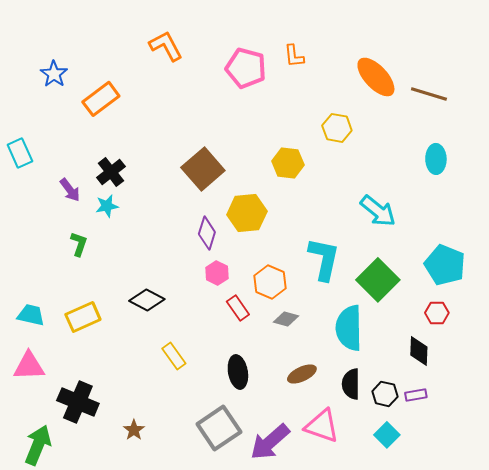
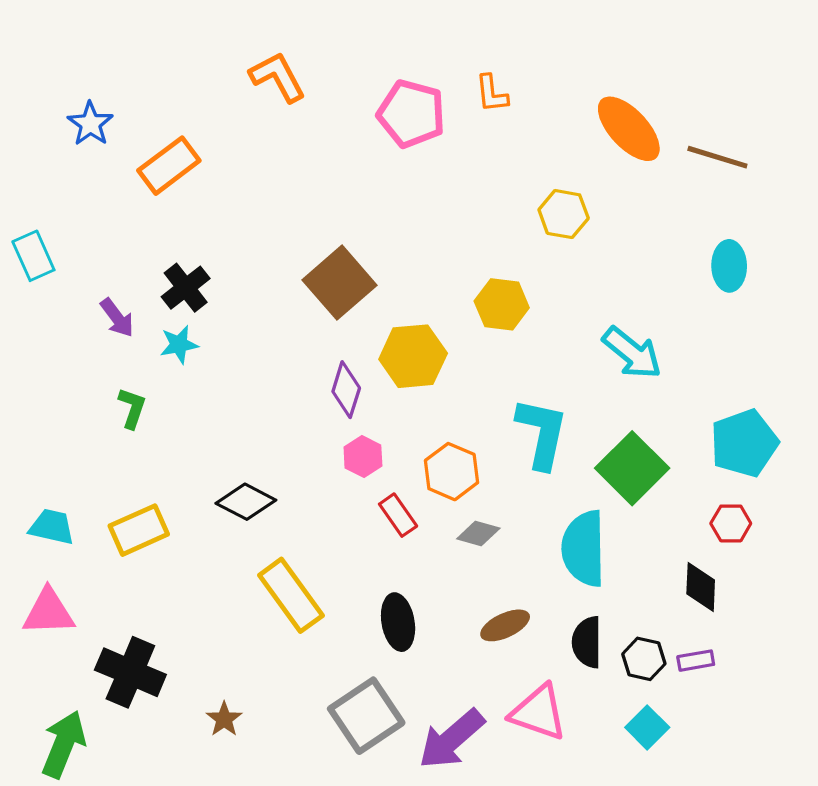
yellow hexagon: (288, 163) -> (502, 304), moved
cyan pentagon: (445, 265) -> (744, 443), turned 30
yellow rectangle: (174, 356) -> (291, 595), size x1.6

